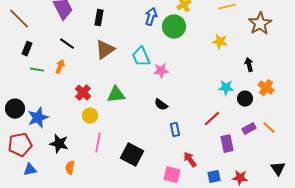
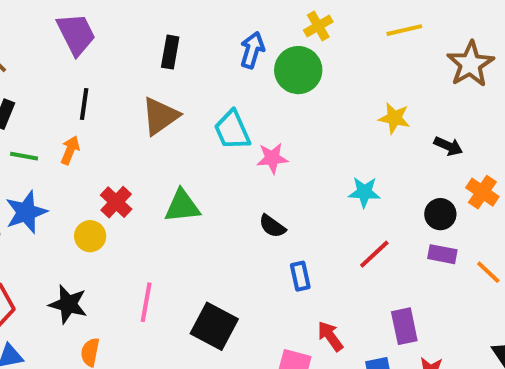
black rectangle: (99, 18) -> (170, 52), moved
yellow star: (220, 42) -> (394, 118), moved
black line: (67, 44) -> (84, 104), turned 63
black arrow: (249, 65) -> (448, 146), turned 128
cyan star: (226, 88) -> (364, 192), moved
yellow circle: (90, 116) -> (90, 236), moved
blue star: (38, 118) -> (26, 212), moved
purple rectangle: (249, 129) -> (442, 254), moved, turned 40
purple rectangle: (227, 144) -> (404, 326), moved

